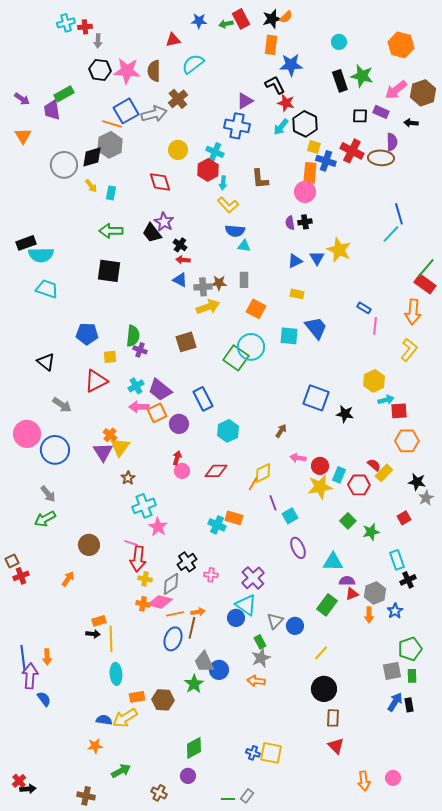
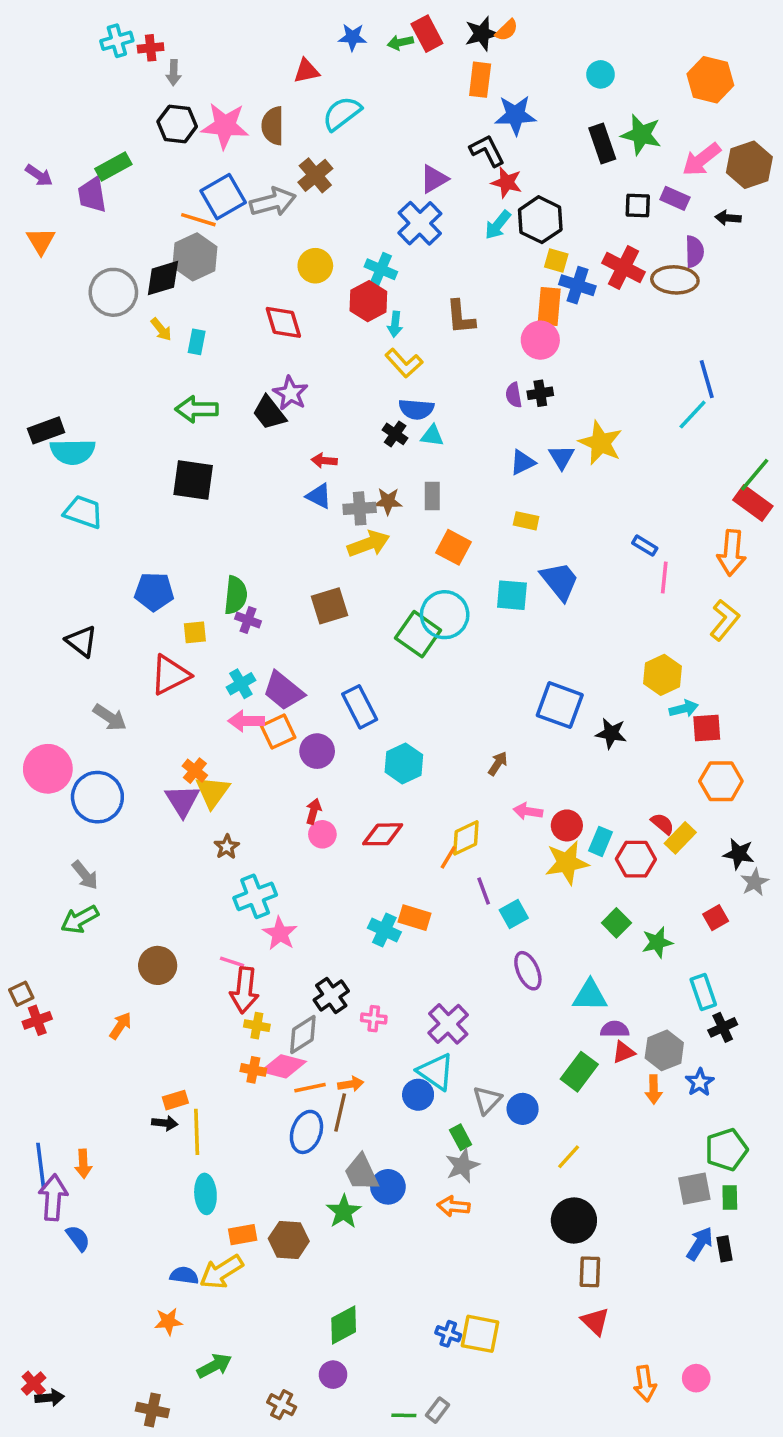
blue cross: (237, 126) -> (420, 223), turned 35
black cross: (180, 245) -> (395, 434), moved

